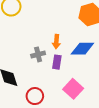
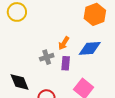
orange arrow: (56, 42) -> (64, 43), turned 32

